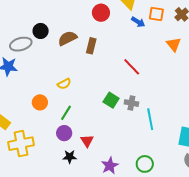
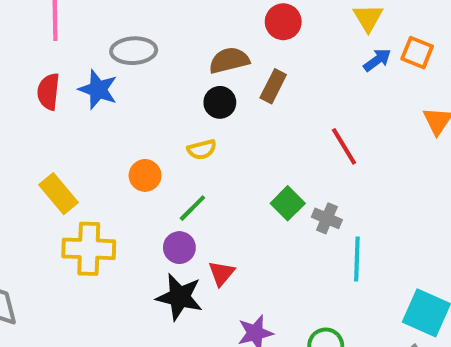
red circle: (101, 13) -> (283, 22), moved
blue arrow: (138, 22) -> (377, 60), turned -80
black circle: (41, 31) -> (220, 102), moved
black star: (70, 157) -> (179, 297), size x1.6

